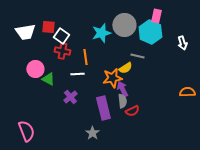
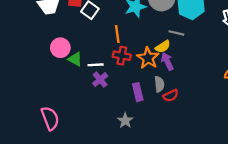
red cross: (62, 51) -> (122, 56), moved
white line: (77, 74) -> (96, 65), moved
orange star: (112, 78) -> (148, 58), turned -30
purple arrow: (122, 89) -> (167, 61), moved
purple rectangle: (103, 108) -> (138, 92), size x0.7

